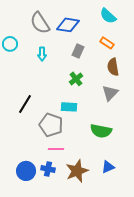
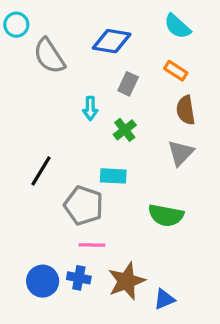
gray semicircle: (40, 23) -> (49, 56), moved
cyan circle: (10, 44) -> (16, 25), moved
cyan arrow: (42, 54) -> (90, 108), moved
blue triangle: (108, 167) -> (164, 299), moved

